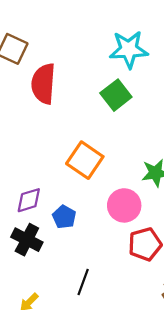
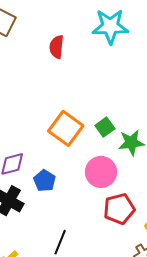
red semicircle: (43, 84) -> (57, 47), moved, size x0.6
green square: (116, 95) -> (105, 127), moved, size x0.7

